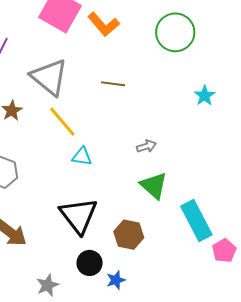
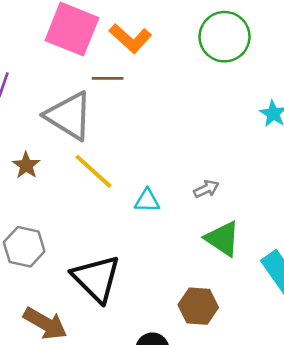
brown line: (113, 84) -> (108, 78), moved
cyan triangle: (82, 157) -> (147, 201), moved
black triangle: (78, 215) -> (96, 278), moved

